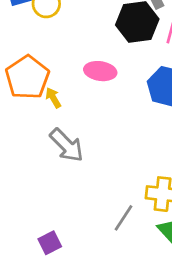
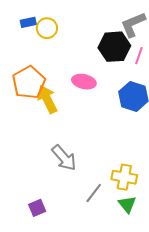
yellow arrow: (53, 98) -> (47, 99), size x1.8
gray arrow: (67, 145) -> (64, 158), moved

